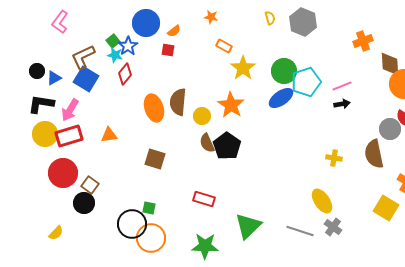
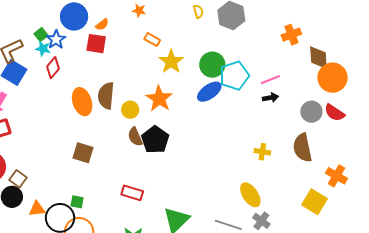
red square: (168, 50) -> (96, 44), size x1.5
gray circle: (390, 129) -> (311, 112), moved
orange triangle: (109, 135) -> (37, 209), moved

